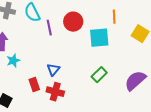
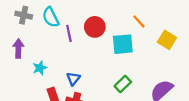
orange line: (114, 17) -> (139, 22), turned -40
cyan star: (13, 61) -> (40, 68), moved

